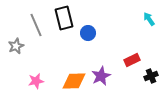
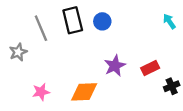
blue circle: (88, 33) -> (102, 21), moved
purple star: (101, 76) -> (115, 66), moved

